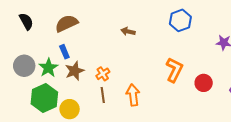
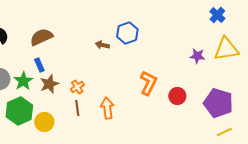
blue hexagon: (180, 20) -> (127, 33), moved

